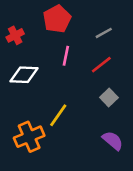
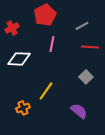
red line: (101, 65) -> (90, 47), moved, turned 42
orange cross: (29, 137) -> (23, 108), size x0.6
purple semicircle: (113, 141) -> (79, 111), moved

